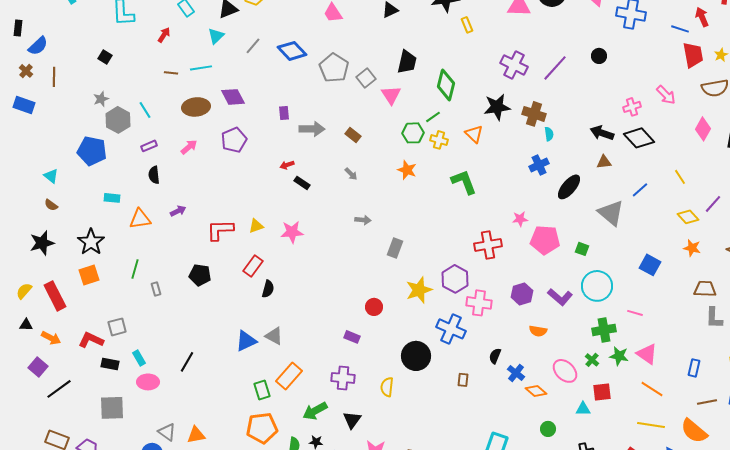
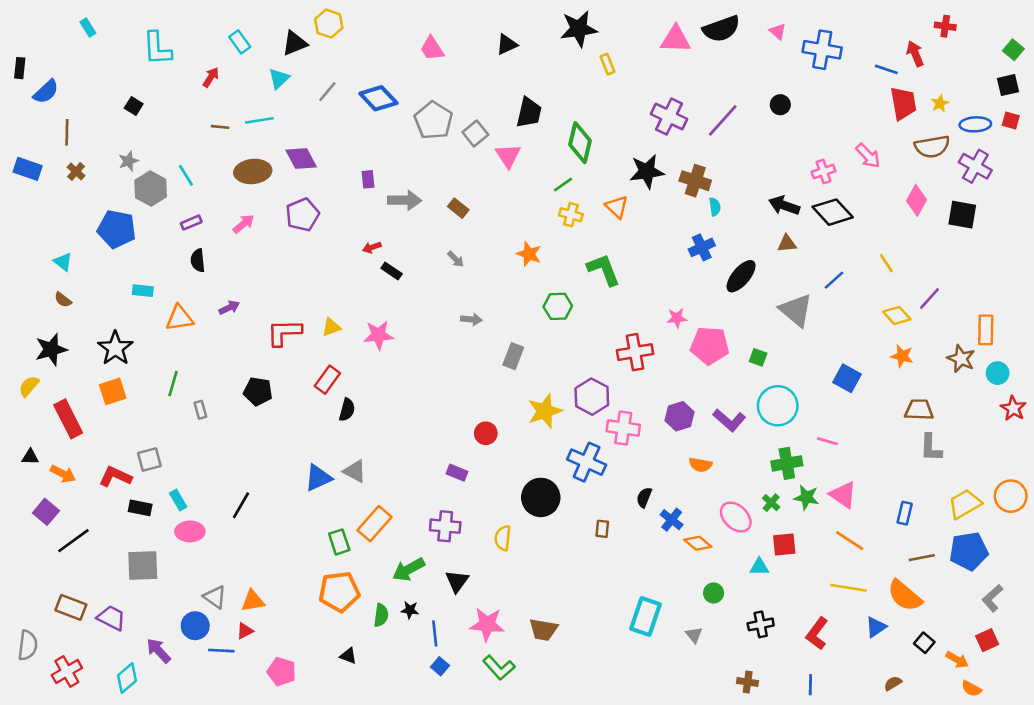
brown cross: (26, 71) -> (76, 171), moved
green hexagon: (413, 133) -> (558, 306), moved
yellow semicircle: (24, 291) -> (29, 386), moved

